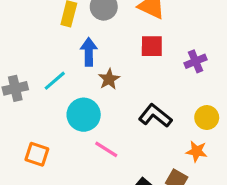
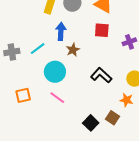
pink line: (106, 149) -> (57, 98), moved
orange square: (37, 154) -> (23, 95), turned -35

